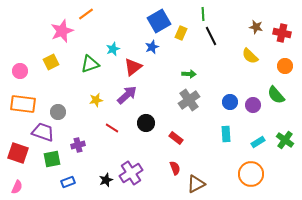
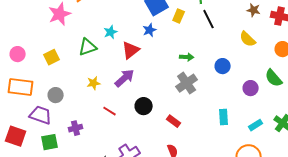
yellow square: (51, 62) -> (52, 57), moved
blue circle: (230, 102) -> (223, 66), moved

